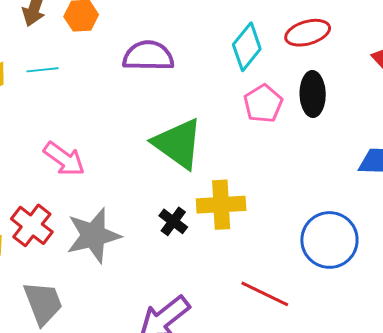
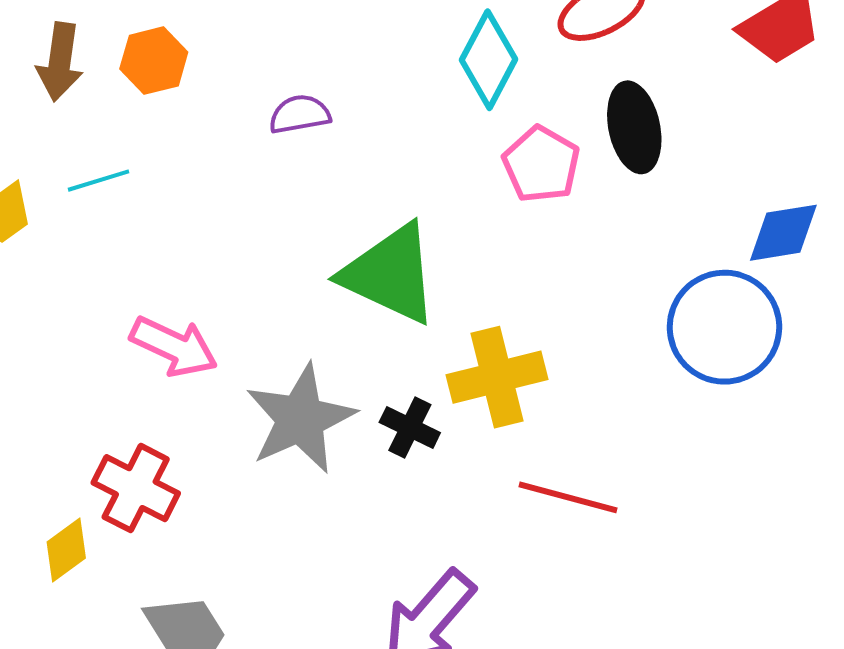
purple semicircle: (148, 56) -> (300, 114), size x0.6
gray star: (93, 235) -> (300, 419), moved
blue circle: (329, 240) -> (724, 327), moved
red line: (265, 294) -> (568, 497), moved

